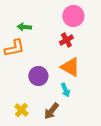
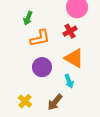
green arrow: (24, 27) -> (28, 18), turned -72
orange L-shape: (14, 48) -> (40, 38), moved

